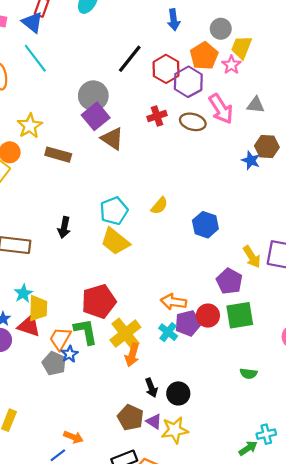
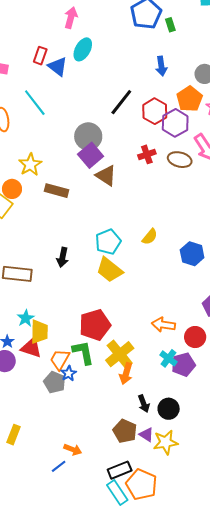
blue triangle: (32, 22) -> (58, 67), moved
purple pentagon: (188, 323) -> (183, 365), moved
cyan cross: (168, 332) -> (168, 358), moved

